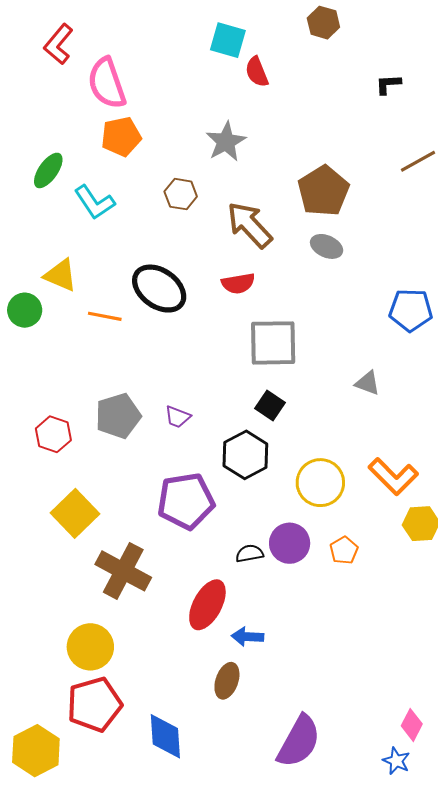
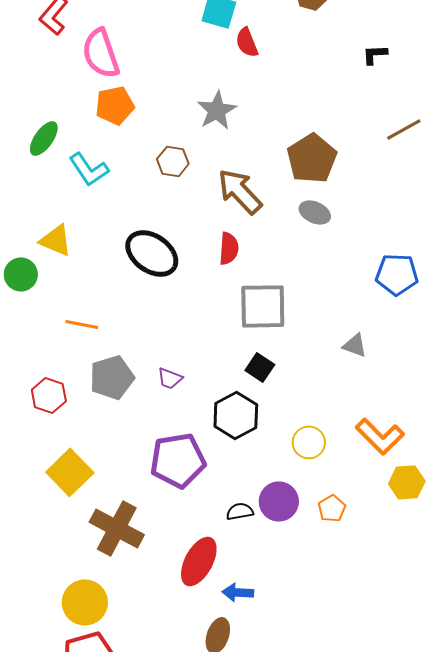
red semicircle: (238, 283) -> (229, 248), turned -76
orange line: (105, 316) -> (82, 324), moved
yellow circle: (320, 483) -> (309, 442), size x0.7

